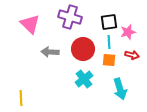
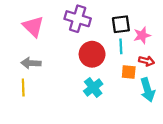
gray arrow: (50, 52) -> (31, 63), moved
orange square: (109, 60) -> (129, 72), moved
cyan arrow: (120, 89) -> (148, 90), moved
yellow line: (21, 98) -> (23, 88), moved

